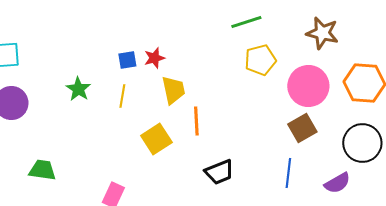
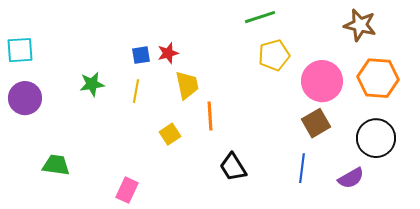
brown star: (322, 33) -> (360, 25), moved
green star: (78, 89) -> (92, 84), turned 30
yellow square: (156, 139) -> (170, 134), size x0.7
black trapezoid: (219, 172) -> (233, 167), turned 80

